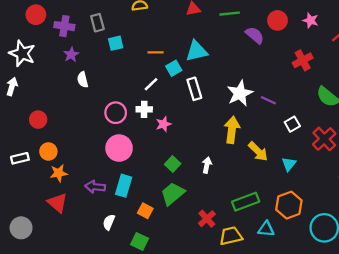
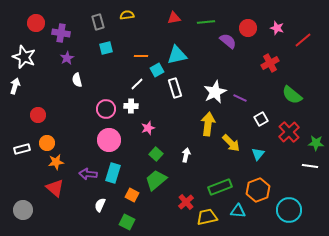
gray rectangle: (97, 23) -> (98, 22), moved
pink star: (164, 124) -> (148, 128), moved

